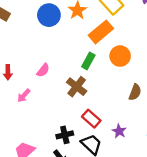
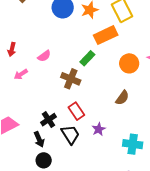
orange circle: (120, 56) -> (129, 63), moved
brown cross: (77, 87) -> (71, 79), turned -30
black cross: (65, 135) -> (49, 120), turned -35

